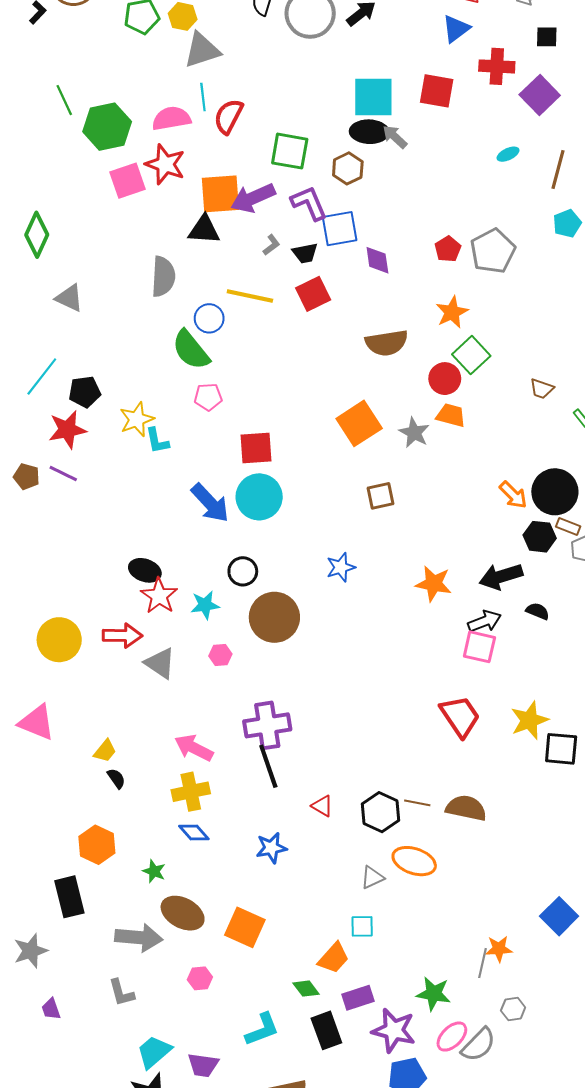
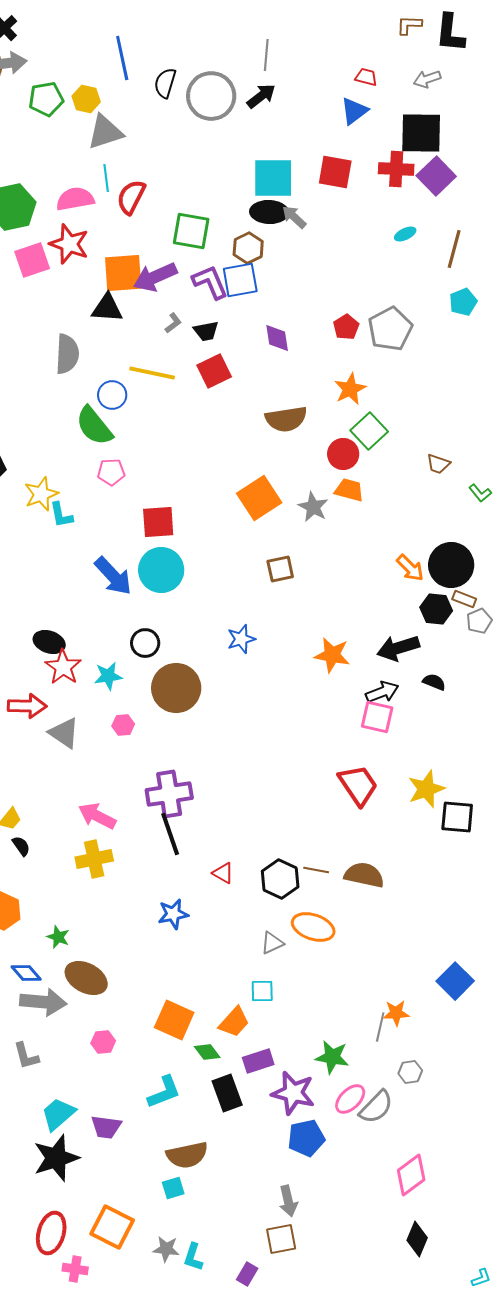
black square: (547, 37) -> (421, 133), moved, size x2.0
red cross: (497, 66) -> (396, 169), moved
blue square: (340, 229) -> (240, 280), moved
blue diamond: (194, 833) -> (26, 973), moved
orange square: (245, 927) -> (174, 1020), moved

